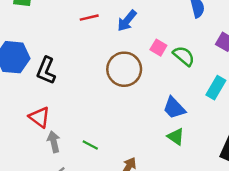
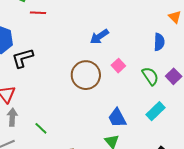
red line: (89, 18) -> (38, 13), moved
green semicircle: (184, 56) -> (150, 76), moved
black L-shape: (46, 71) -> (23, 58), turned 35

